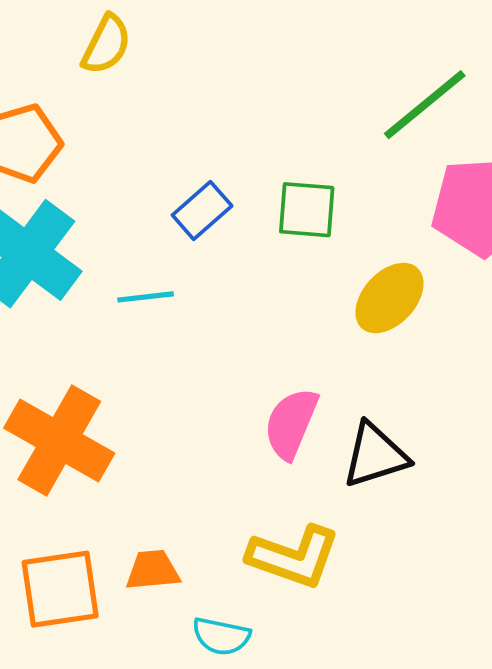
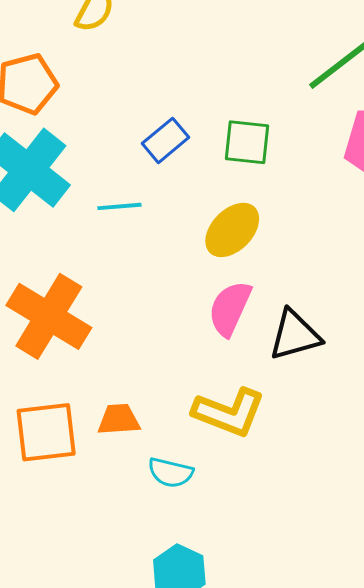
yellow ellipse: (389, 298) -> (232, 230), moved

